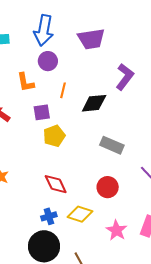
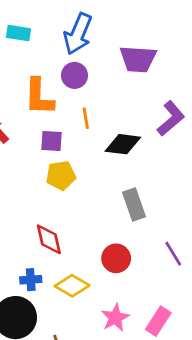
orange L-shape: (26, 82) -> (39, 97), size x1.4
orange line: (63, 90) -> (86, 118), turned -35
gray rectangle: (112, 145) -> (134, 204), turned 35

